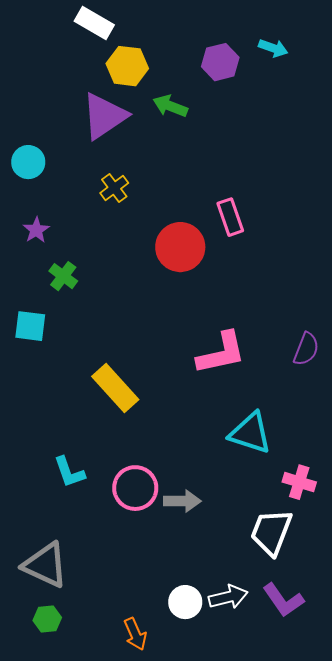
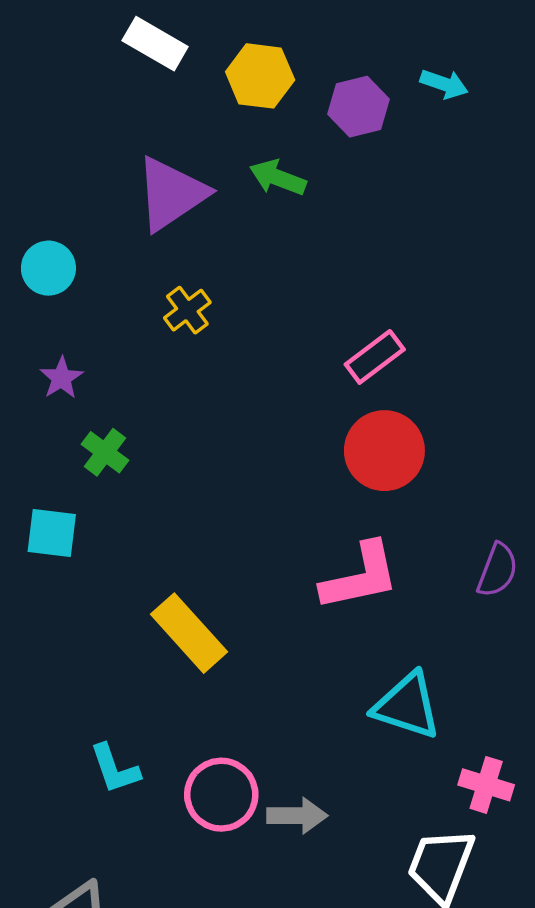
yellow hexagon: (127, 66) -> (260, 76), moved
pink rectangle: (230, 217) -> (375, 357), turned 72
red circle: (180, 247) -> (384, 451), moved

